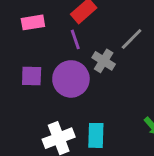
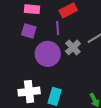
purple square: (32, 76) -> (29, 31), moved

